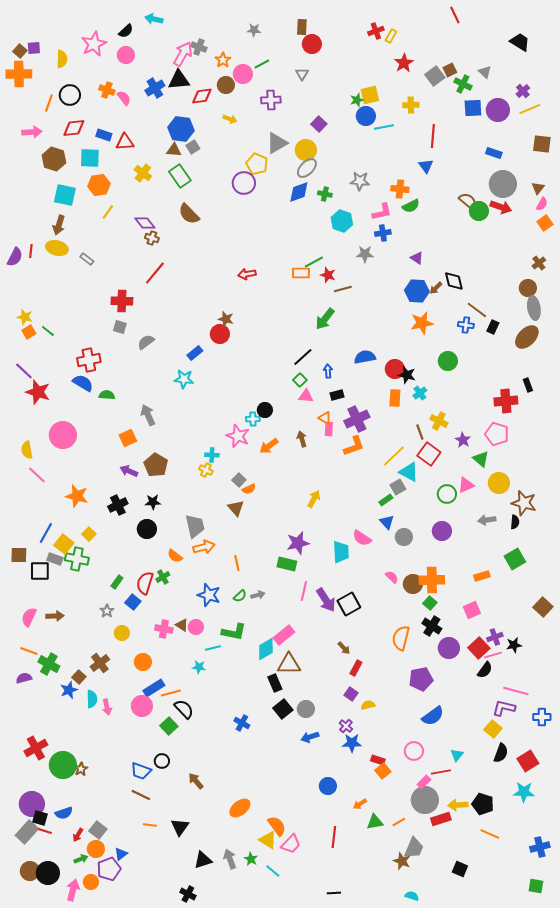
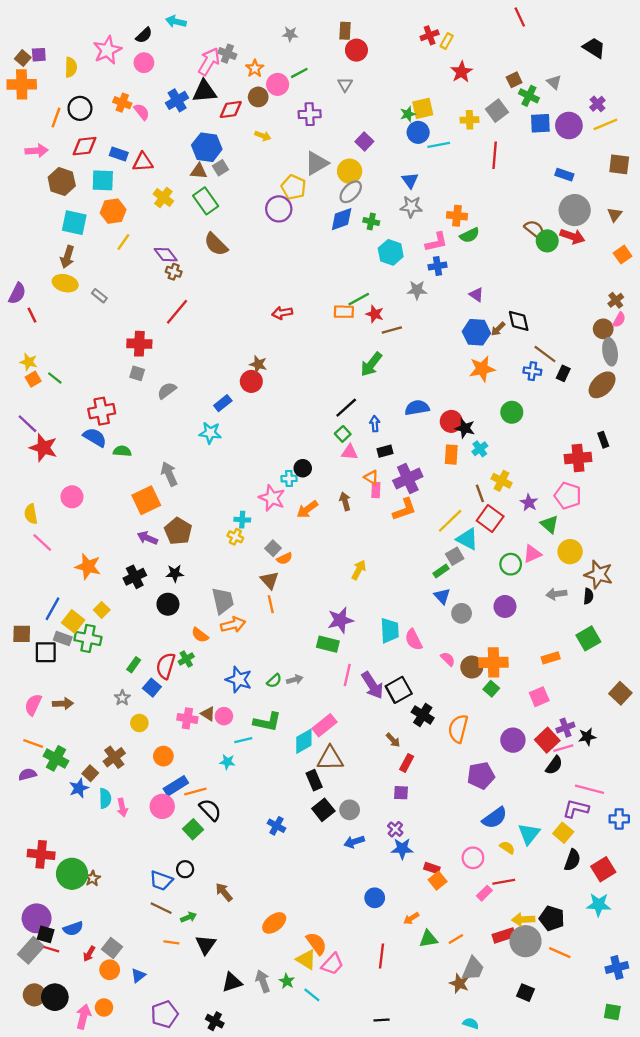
gray square: (435, 76) -> (497, 111), moved
blue triangle: (426, 166) -> (410, 180), moved
pink semicircle: (542, 204) -> (619, 320), moved
red line: (31, 251) -> (32, 315), moved, turned -32
pink circle: (63, 435) -> (72, 497), size x0.7
orange square: (128, 438) -> (146, 500), size x1.4
pink semicircle: (362, 538) -> (414, 640), moved, turned 30
orange line: (237, 563) -> (271, 604), moved
black cross: (432, 626) -> (423, 715), moved
purple square: (351, 694) -> (401, 793), turned -32
yellow semicircle: (368, 705) -> (507, 848), moved, turned 48
red cross: (36, 748) -> (41, 854), turned 35
cyan triangle: (457, 755) -> (529, 834), moved, size x1.5
gray circle: (425, 800) -> (526, 941), moved
green arrow: (81, 859) -> (188, 917), moved
purple pentagon: (109, 869) -> (165, 1014), moved

